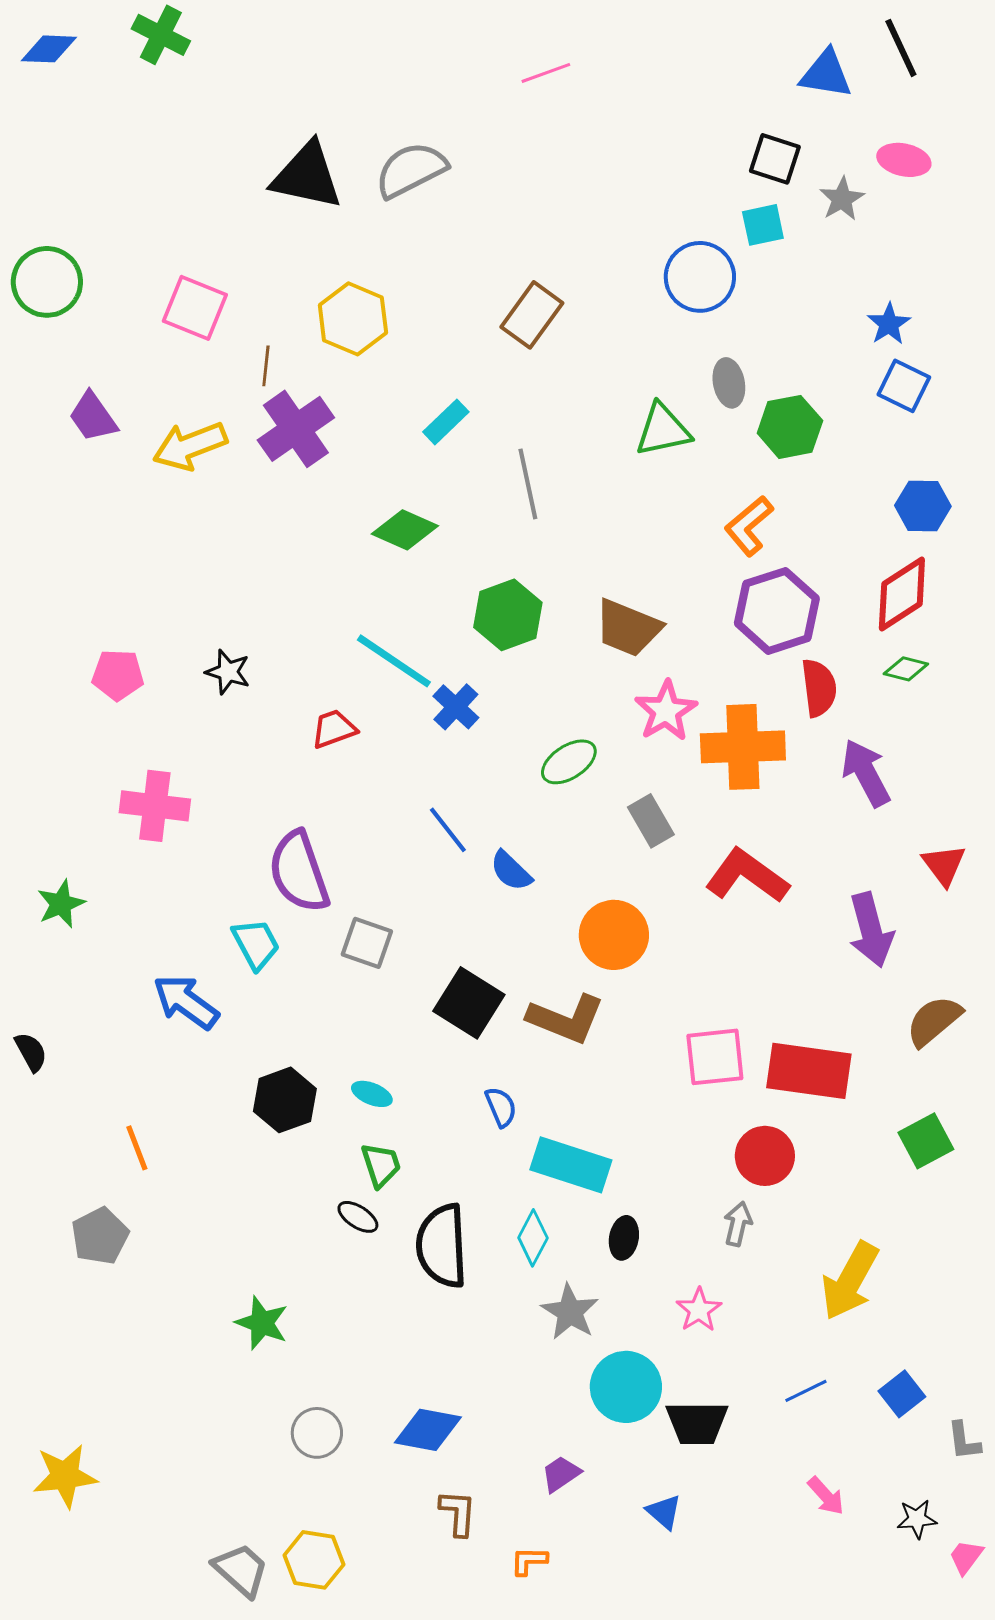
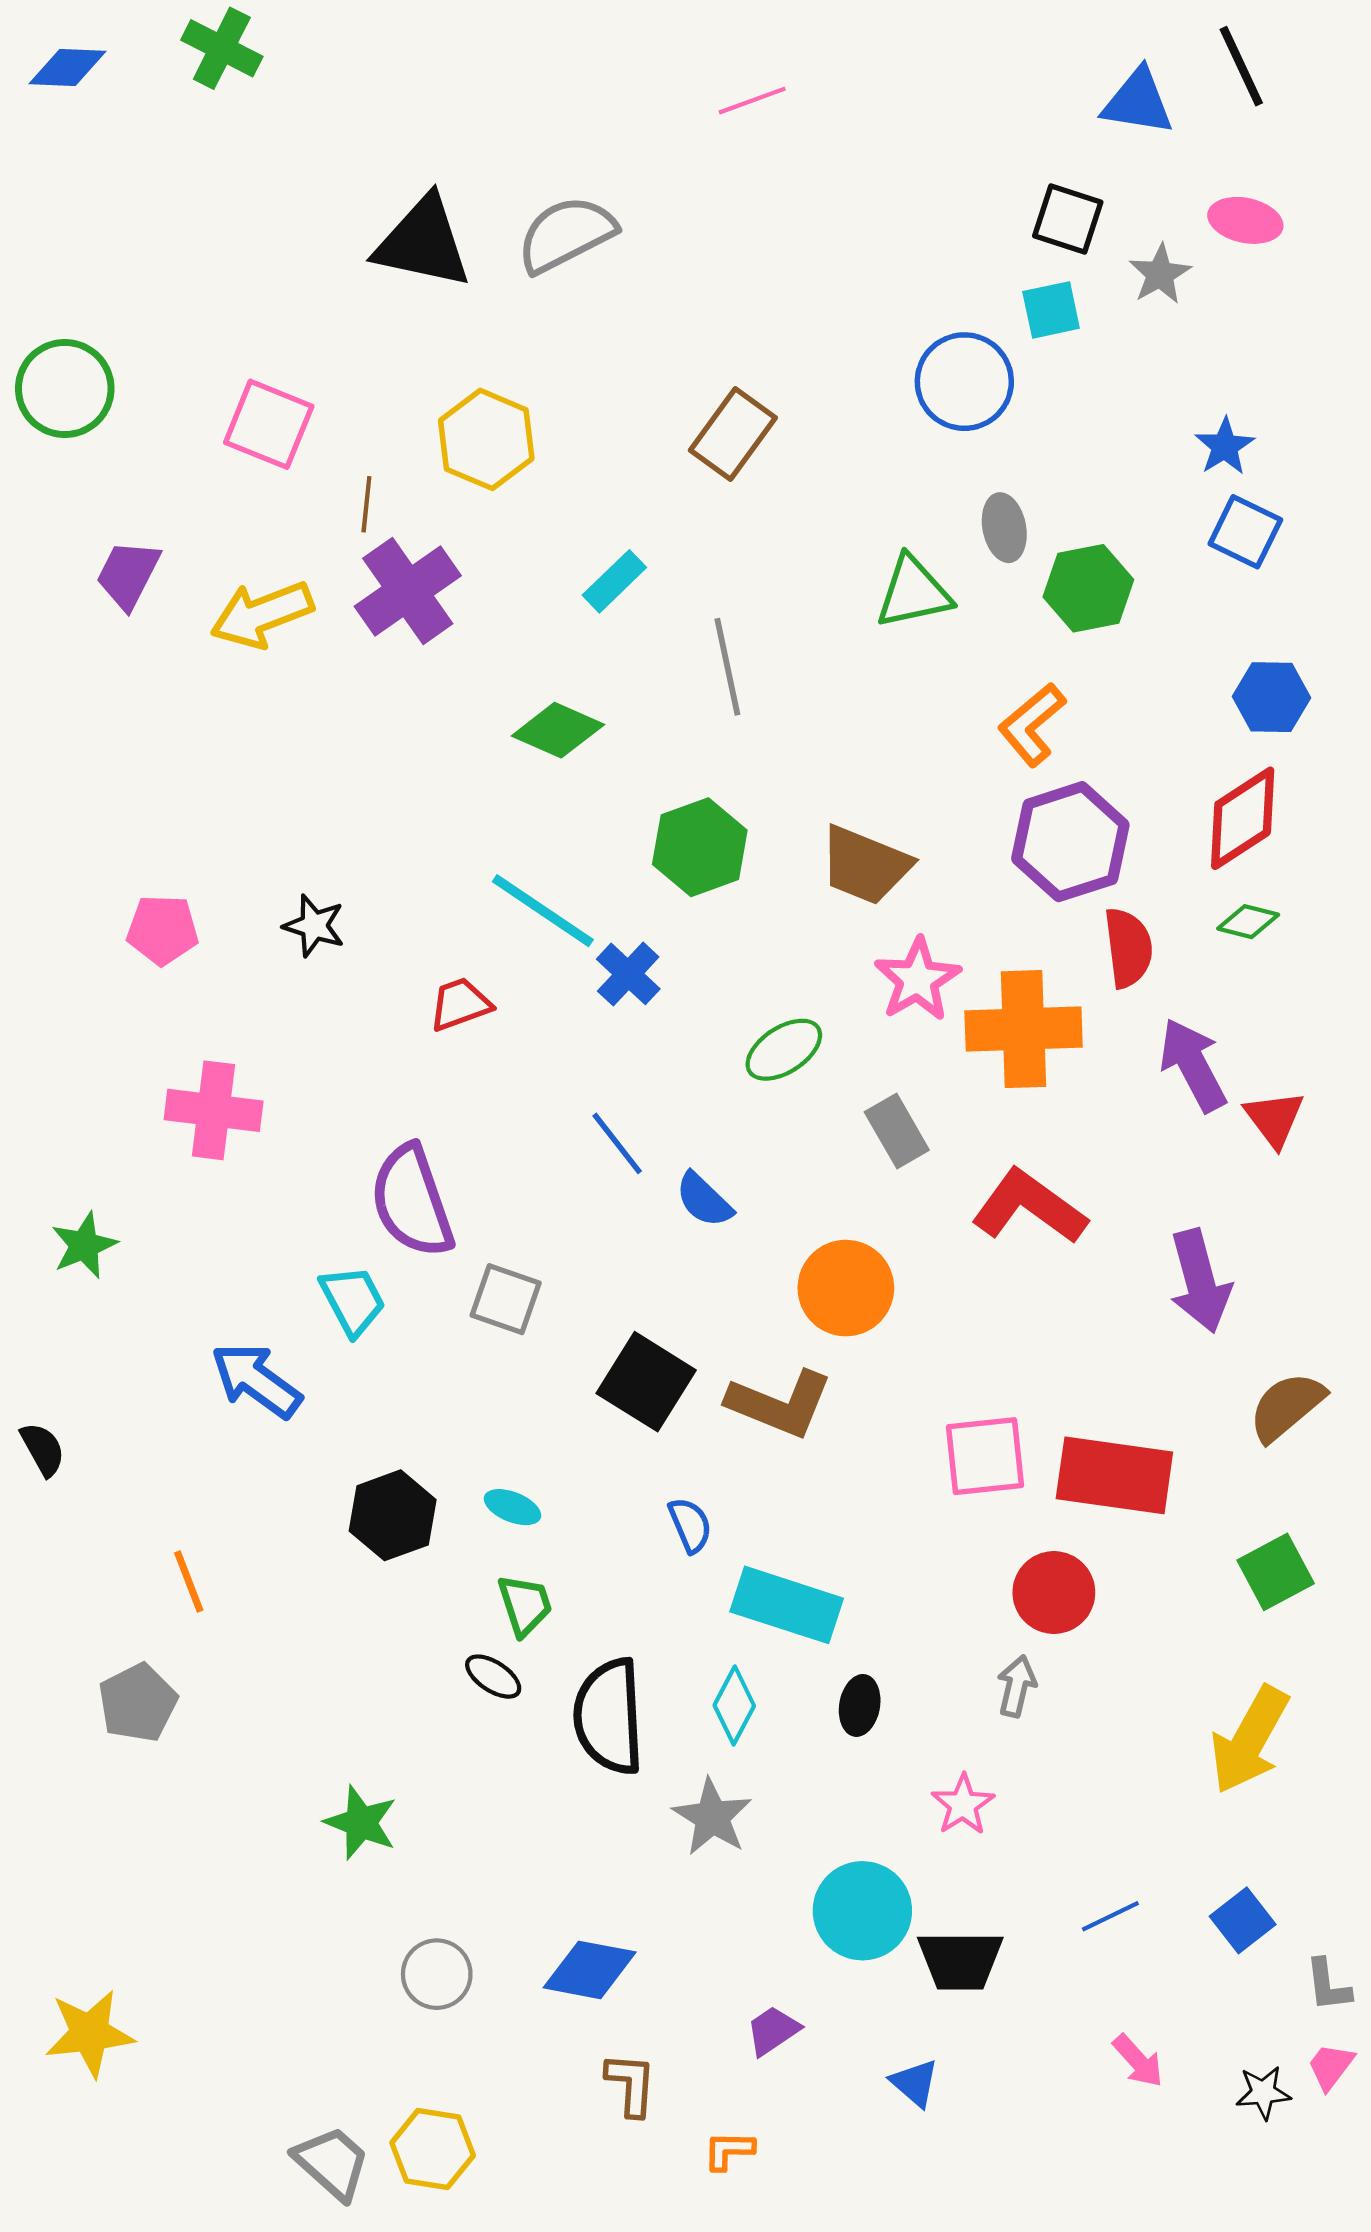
purple trapezoid: (93, 417) -> (128, 574), turned 62
red triangle: (944, 865) -> (1274, 1119), moved
yellow arrow: (850, 1281) -> (1249, 1740), moved
gray star: (570, 1312) -> (712, 1817), moved
pink trapezoid: (966, 1557) -> (1331, 2066), moved

